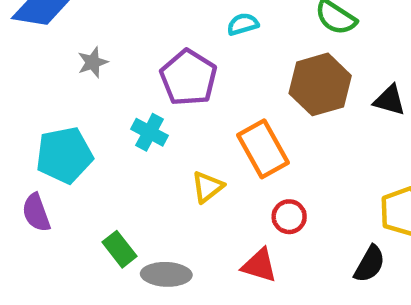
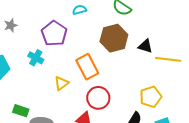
red circle: (289, 217) -> (98, 98), size x1.5
green rectangle: (120, 249) -> (21, 111), turned -35

